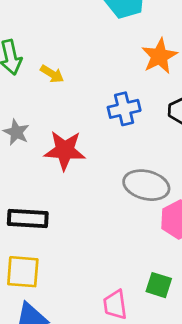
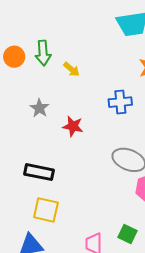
red star: (65, 150) -> (73, 126), size x0.7
yellow square: (23, 272) -> (46, 210), moved

